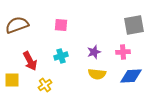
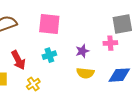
pink square: (61, 25) -> (49, 24), size x1.6
pink cross: (123, 52) -> (110, 43), moved

